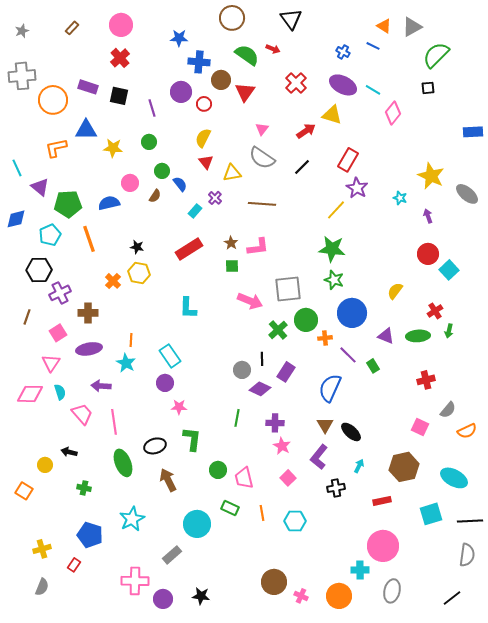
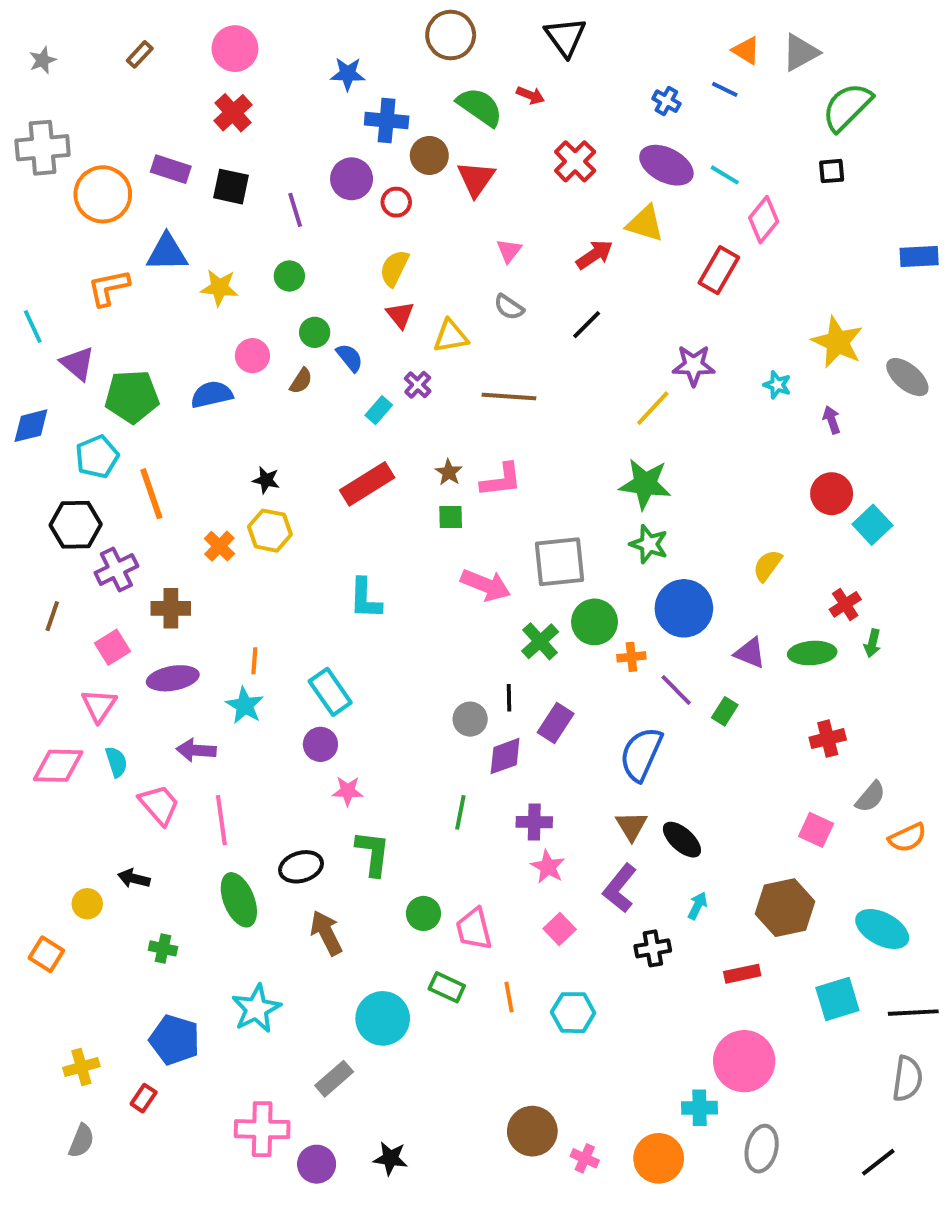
gray semicircle: (262, 158) -> (509, 307), size x0.6
red rectangle: (348, 160) -> (719, 270), moved
purple star: (357, 188) -> (694, 365), turned -30
orange line: (89, 239) -> (151, 494), moved
green rectangle: (373, 366) -> (725, 711), turned 64
purple diamond: (260, 389) -> (505, 756), turned -45

